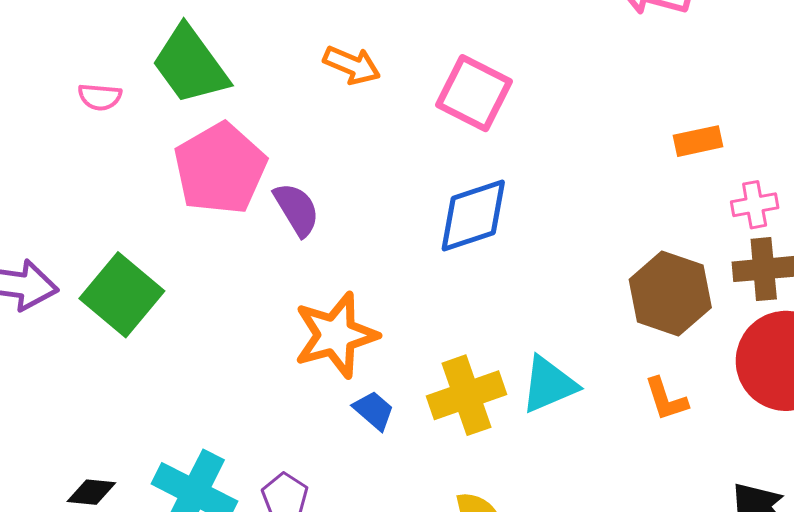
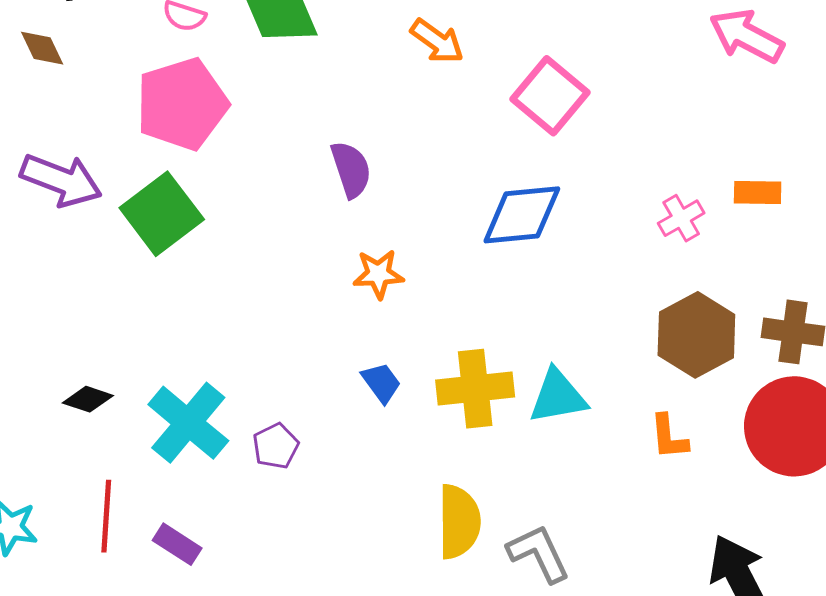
pink pentagon: (220, 169) -> (182, 104), moved
pink cross: (755, 205) -> (681, 218), moved, turned -33
orange star: (336, 335) -> (378, 274), moved, size x0.6

